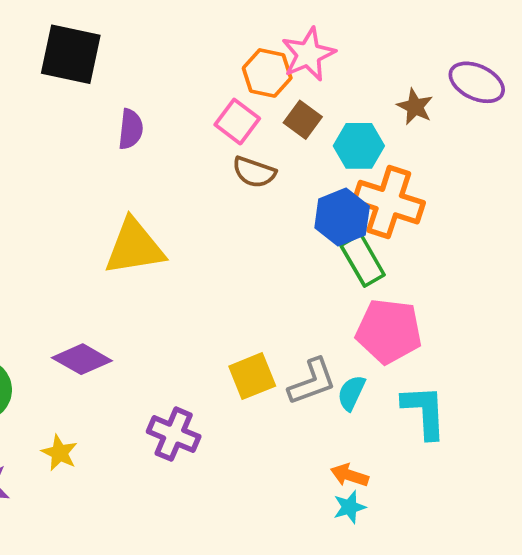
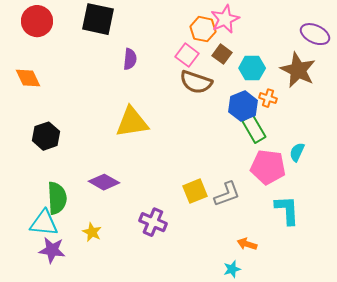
brown star: (415, 107) -> (298, 70), moved, size x1.8
brown semicircle: (254, 172) -> (196, 82), size x1.4
orange cross: (389, 202) -> (268, 98), size x0.5
cyan semicircle: (351, 393) -> (297, 152), moved
cyan star: (349, 507) -> (232, 269), moved

